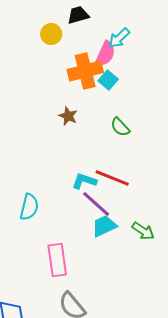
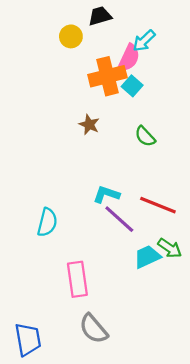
red line: (112, 178) -> (158, 205), moved
cyan trapezoid: (104, 226) -> (147, 257), moved

